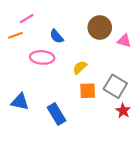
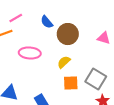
brown circle: (100, 28) -> (68, 34), moved
blue semicircle: (57, 36) -> (47, 22), moved

